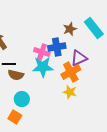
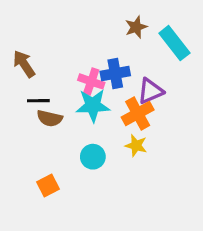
brown star: (70, 29) -> (136, 27), moved
cyan circle: (22, 99) -> (93, 157), moved
orange square: (15, 117) -> (48, 186), turned 32

